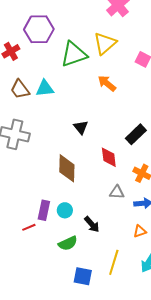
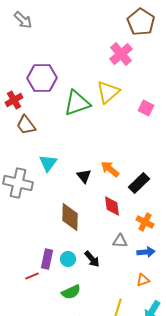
orange arrow: (107, 83) -> (110, 169), moved
cyan triangle: (45, 88) -> (48, 163), moved, turned -48
brown trapezoid: (20, 89) -> (26, 125), moved
black arrow: (92, 224) -> (92, 259), moved

